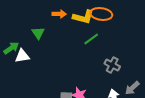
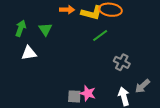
green arrow: (11, 48) -> (21, 28), moved, turned -35

